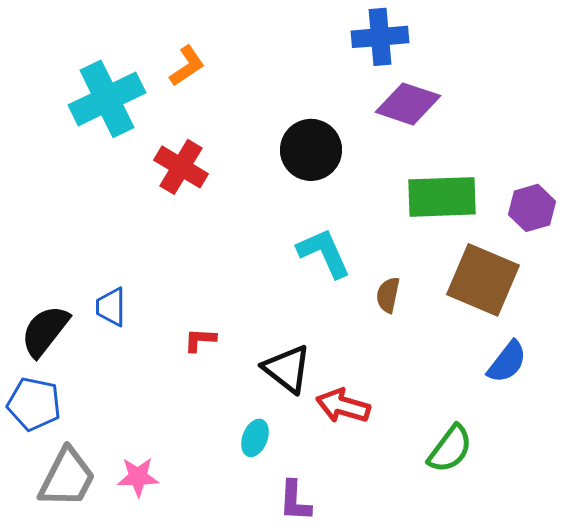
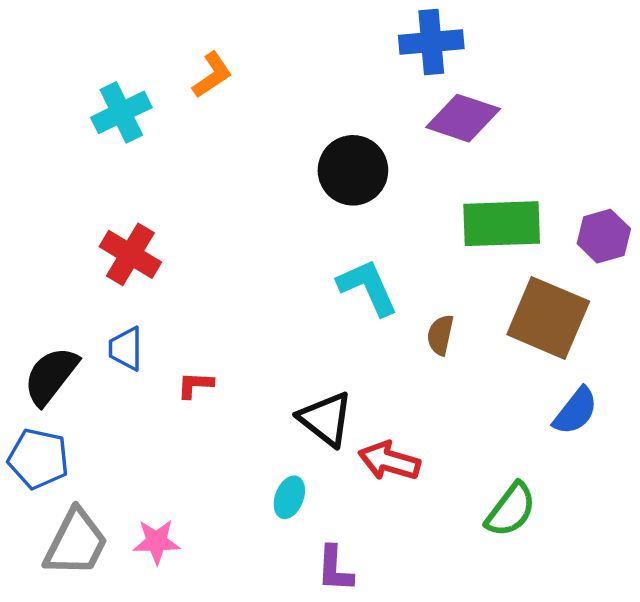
cyan cross: (107, 99) -> (121, 112), size x0.7
red cross: (181, 167) -> (130, 254), moved
red L-shape: (200, 340) -> (195, 385), moved

